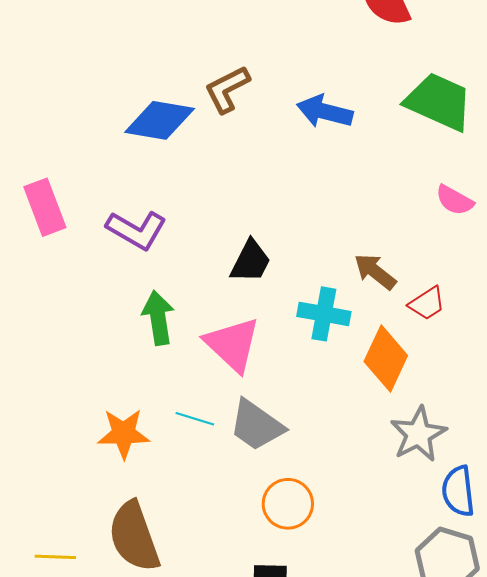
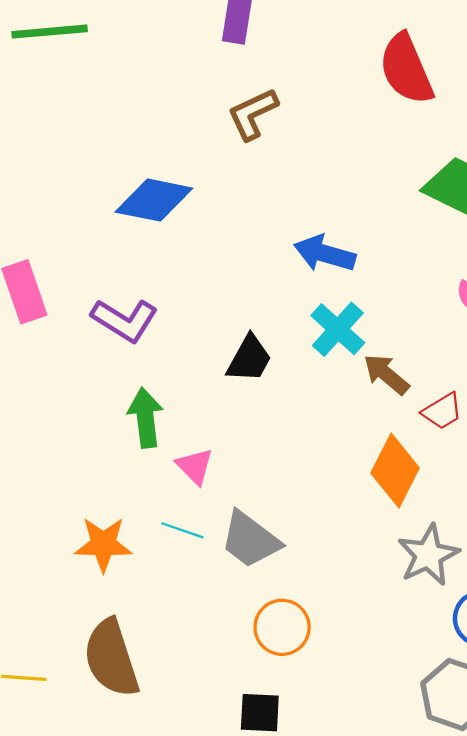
brown L-shape: (227, 89) -> (253, 114), moved
blue arrow: (325, 111) -> (325, 254), moved
cyan cross: (324, 314) -> (338, 329), moved, turned 30
pink triangle: (232, 344) -> (195, 466), moved, size x0.6

